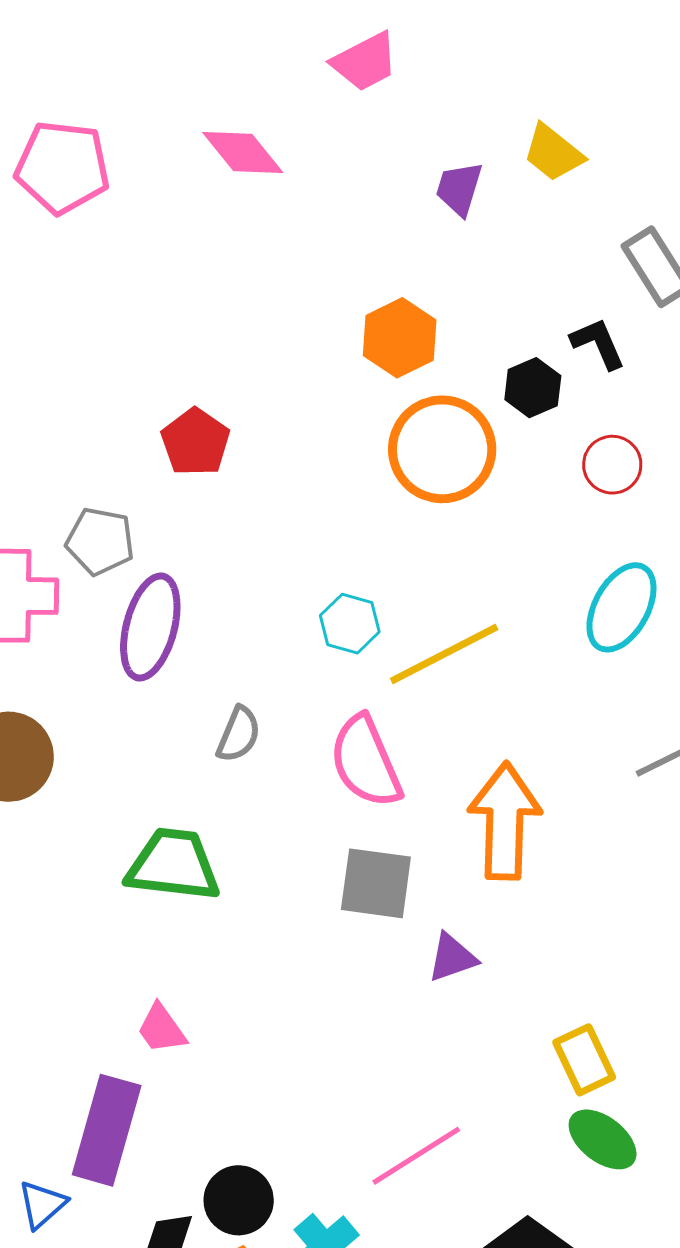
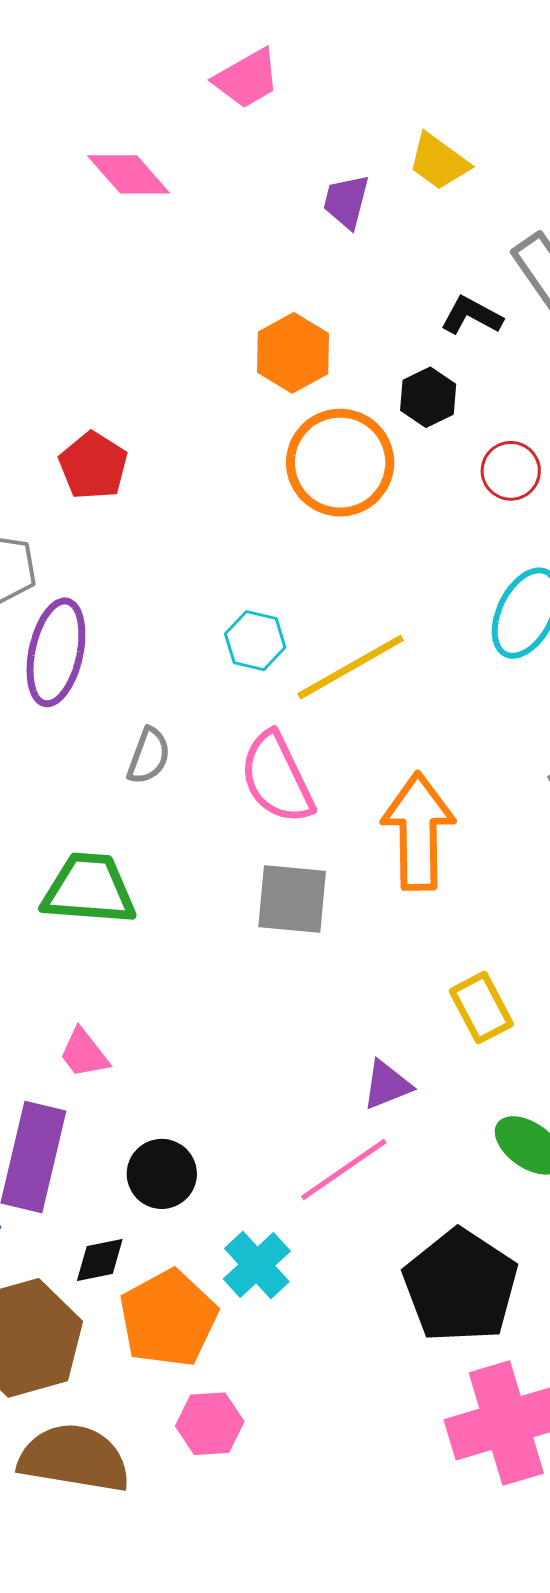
black L-shape: (598, 343) -> (472, 316), moved, turned -36
purple triangle: (452, 958) -> (387, 1085), moved
yellow rectangle: (584, 1060) -> (481, 1008), moved
black circle: (239, 1200) -> (162, 1174), moved

